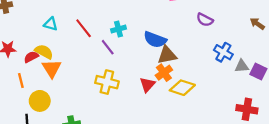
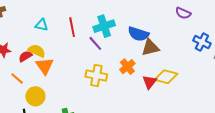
red line: (84, 28) -> (72, 27), turned 30
cyan cross: (118, 29) -> (104, 26), size x1.5
orange cross: (164, 73) -> (127, 67), moved
orange line: (21, 80) -> (17, 78), turned -32
red triangle: (147, 85) -> (150, 82), moved

